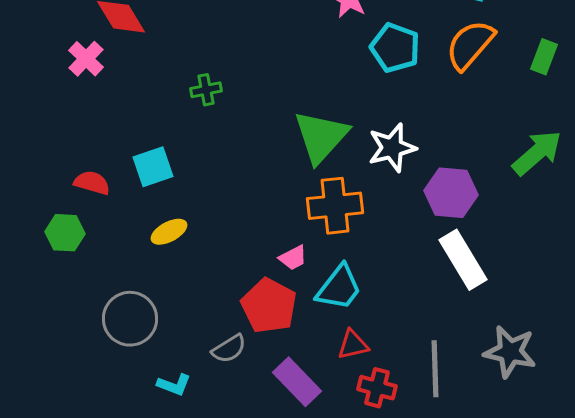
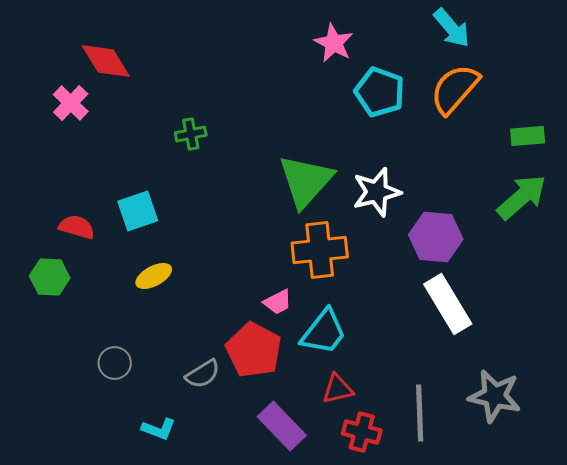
green rectangle: (544, 57) -> (528, 136), moved, turned 64
gray circle: (130, 319) -> (115, 363), size x0.6
gray semicircle: (229, 349) -> (203, 374), moved

